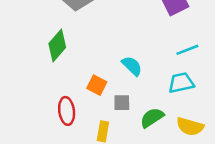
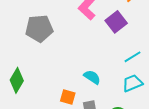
green diamond: (57, 45) -> (17, 80), moved

